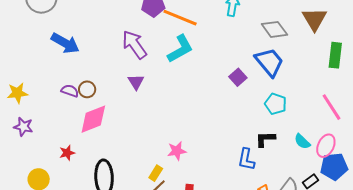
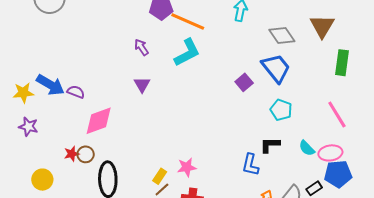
blue arrow: (65, 43) -> (50, 85), moved
purple arrow: (134, 45) -> (141, 47), size x0.6
brown circle: (87, 89) -> (86, 154), moved
pink ellipse: (326, 146) -> (330, 153), turned 55
pink star: (177, 151) -> (187, 167), moved

